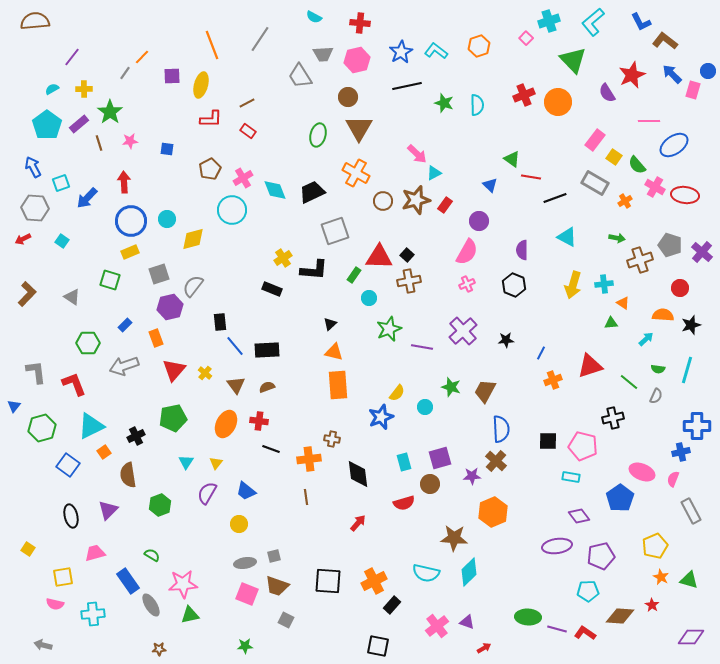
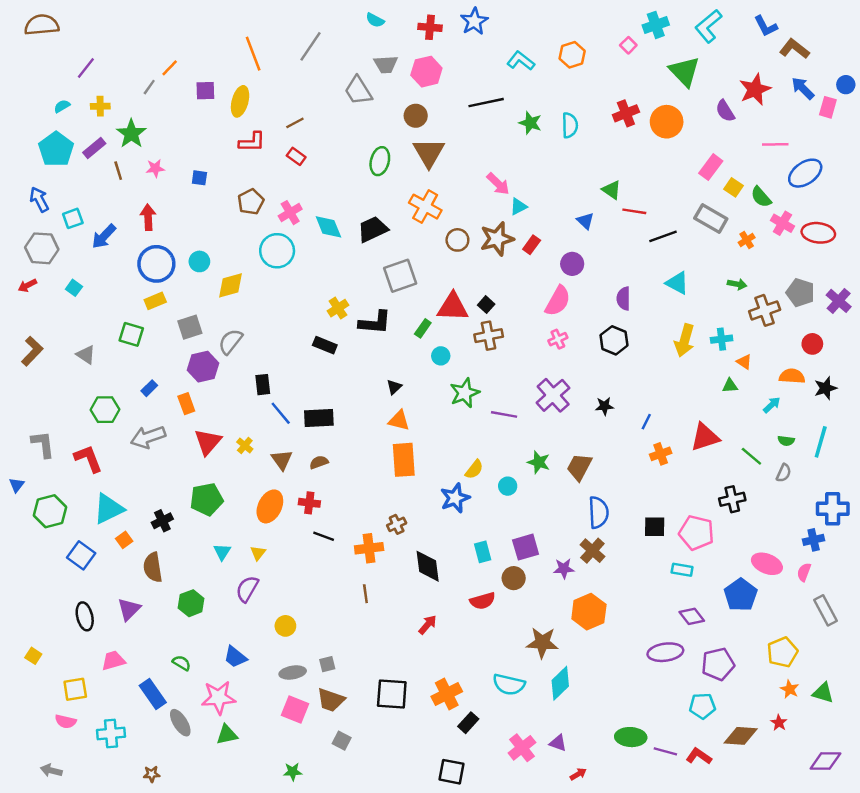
blue star: (401, 52) -> (474, 21), moved
brown cross: (332, 439) -> (397, 524), turned -35
blue trapezoid: (246, 491) -> (235, 657), moved
brown star: (159, 649) -> (152, 774), moved

